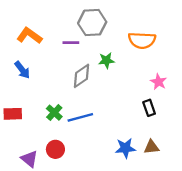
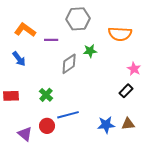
purple line: (71, 43) -> (51, 40), moved
black rectangle: (149, 108) -> (126, 91), turned 64
blue line: (80, 117) -> (68, 115), moved

